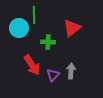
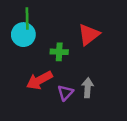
green line: (34, 15) -> (27, 19), moved
red arrow: (32, 65) -> (39, 80), turned 95

